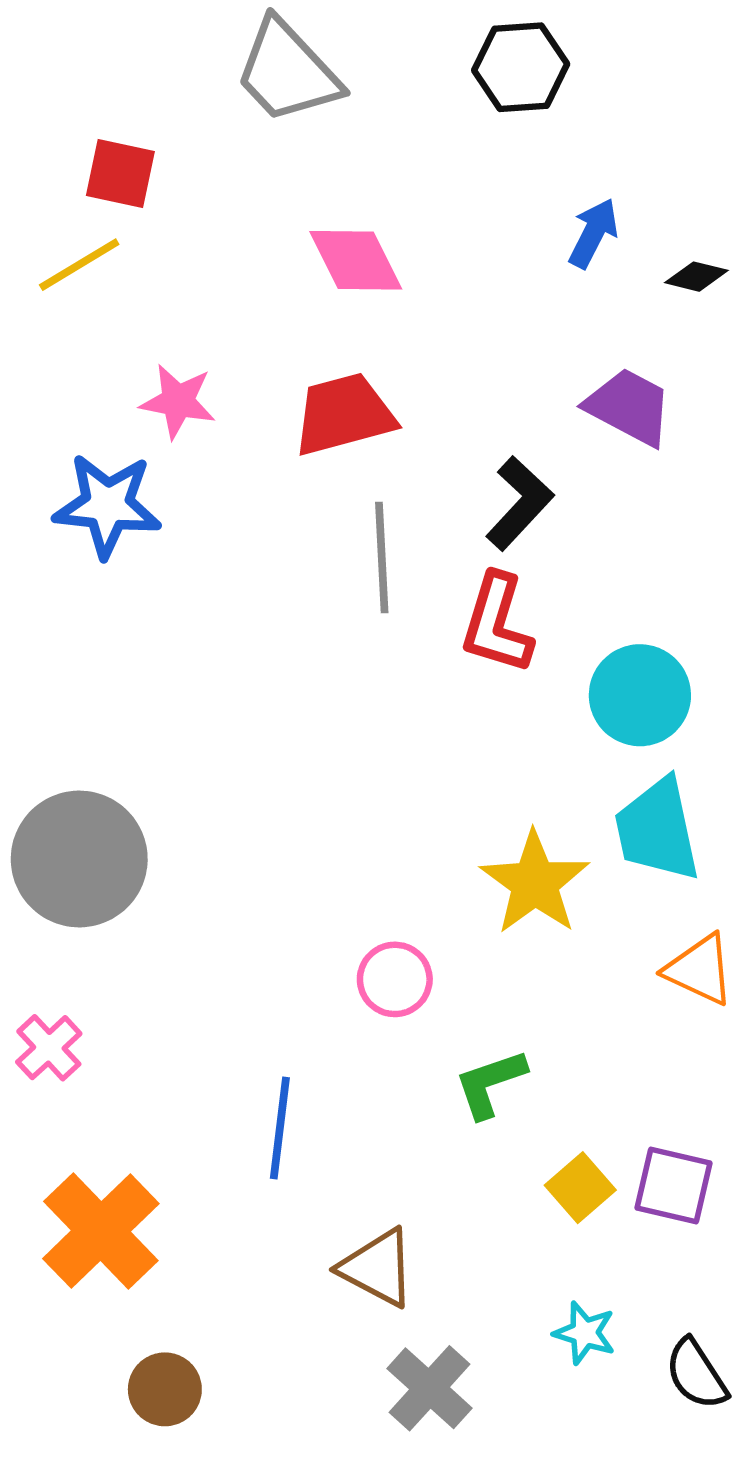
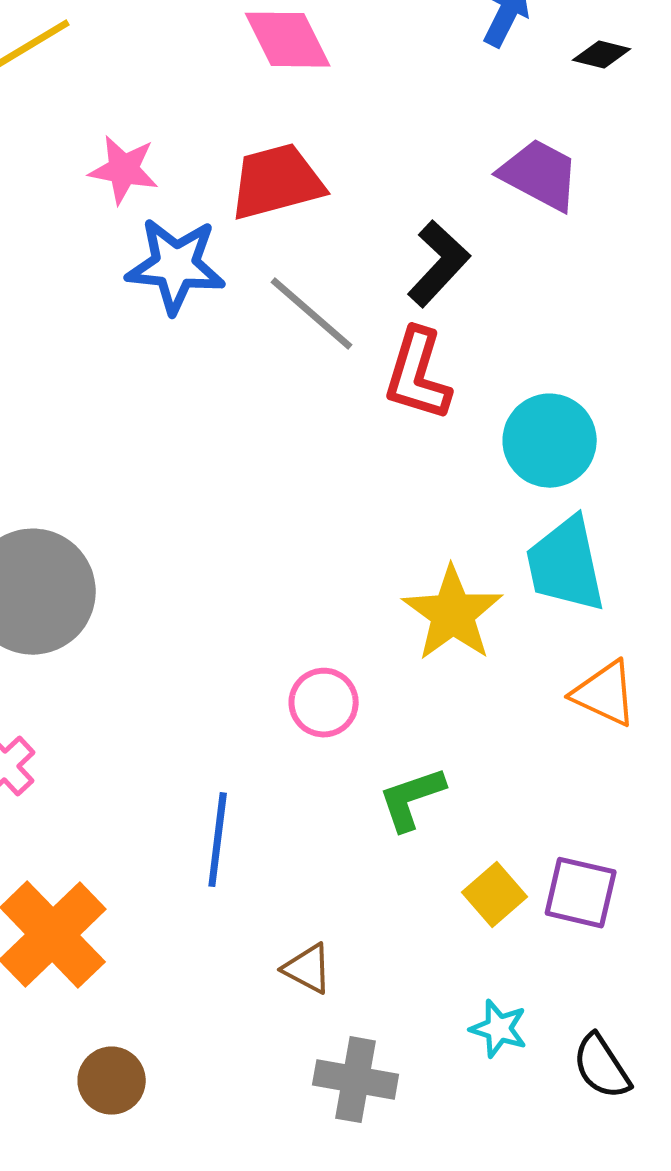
blue star: (107, 505) -> (176, 266), moved
gray line: (382, 557) -> (312, 314), turned -46
brown triangle: (377, 1268) -> (308, 969), size x0.7
gray cross: (430, 1388) -> (356, 1080), turned -32

